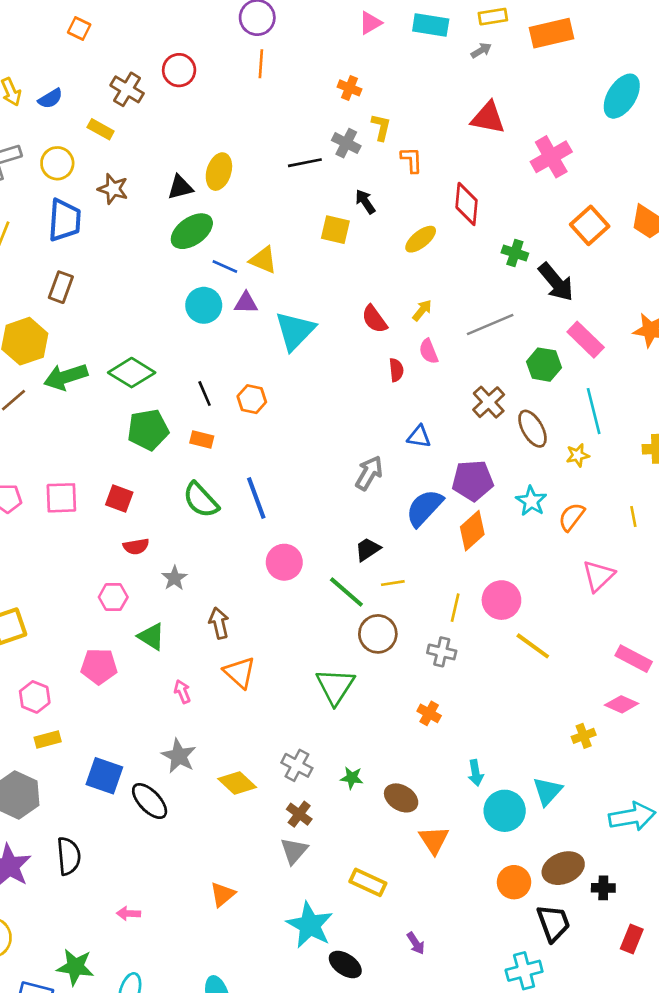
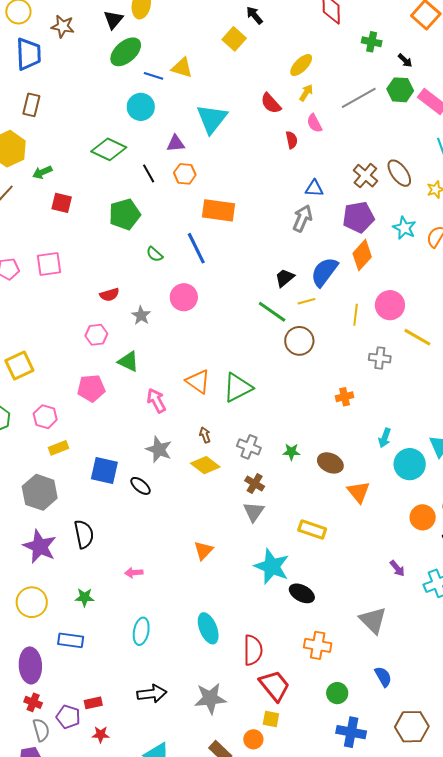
black triangle: (180, 187) -> (113, 20), turned -30
yellow square: (335, 230) -> (234, 39), turned 35
yellow ellipse: (421, 239) -> (301, 65), moved
black arrow: (556, 282) -> (405, 60), size x0.5
purple triangle: (246, 303) -> (176, 143), moved
green hexagon: (544, 365) -> (400, 90), moved
green diamond: (132, 373) -> (109, 149), moved
green arrow: (66, 377) -> (42, 172), size x0.6
brown cross: (489, 402) -> (365, 176), moved
green pentagon: (148, 430) -> (125, 214), moved
orange rectangle: (202, 439) -> (219, 210), moved, size x1.8
gray arrow: (369, 473) -> (302, 218), moved
red square: (119, 498) -> (62, 203), moved
green semicircle: (201, 500) -> (155, 254), size x0.6
blue semicircle: (424, 508) -> (324, 272), moved
pink circle: (284, 562) -> (184, 297), moved
brown arrow: (219, 623) -> (205, 435), moved, size x0.7
gray cross: (442, 652) -> (380, 358), moved
green triangle: (335, 686) -> (238, 388), moved, turned 36
pink arrow: (182, 692) -> (156, 401), size x1.4
orange cross: (429, 713) -> (345, 397), turned -36
cyan arrow: (476, 773) -> (385, 438), turned 36
black ellipse: (150, 801) -> (141, 486), size x0.7
purple arrow: (416, 943) -> (397, 568), moved
green star: (75, 967) -> (85, 597), moved, size x0.7

